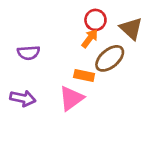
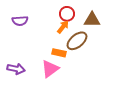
brown triangle: (131, 28) -> (92, 20), turned -42
purple semicircle: (28, 53) -> (20, 21), moved

